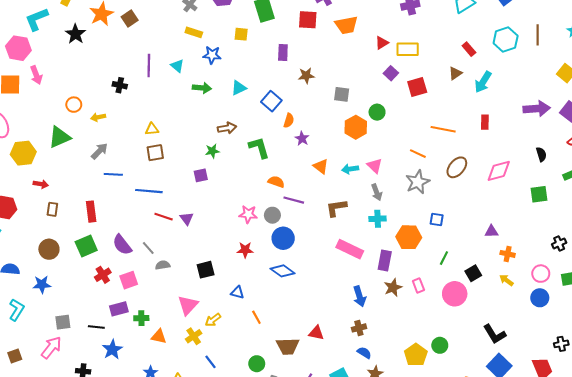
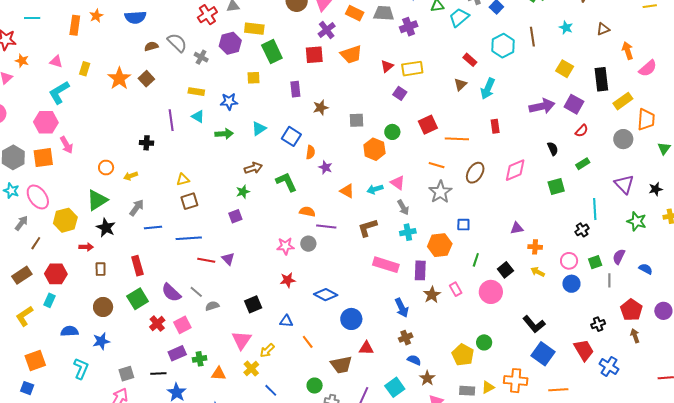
yellow rectangle: (194, 32) -> (196, 92), moved
black star: (76, 34) -> (106, 228), moved
red square: (417, 87) -> (428, 125), moved
blue circle: (283, 238) -> (351, 319), moved

